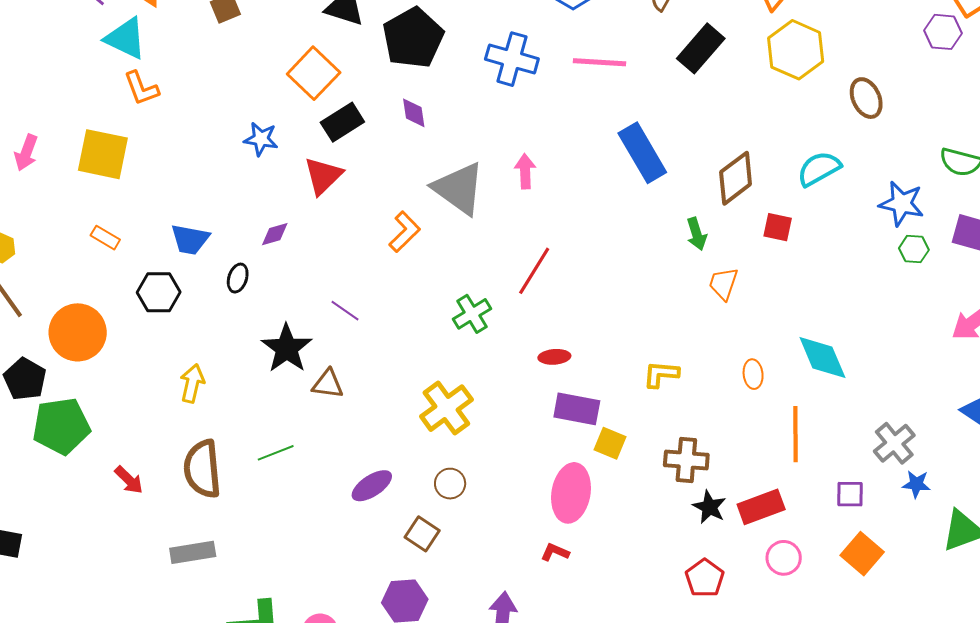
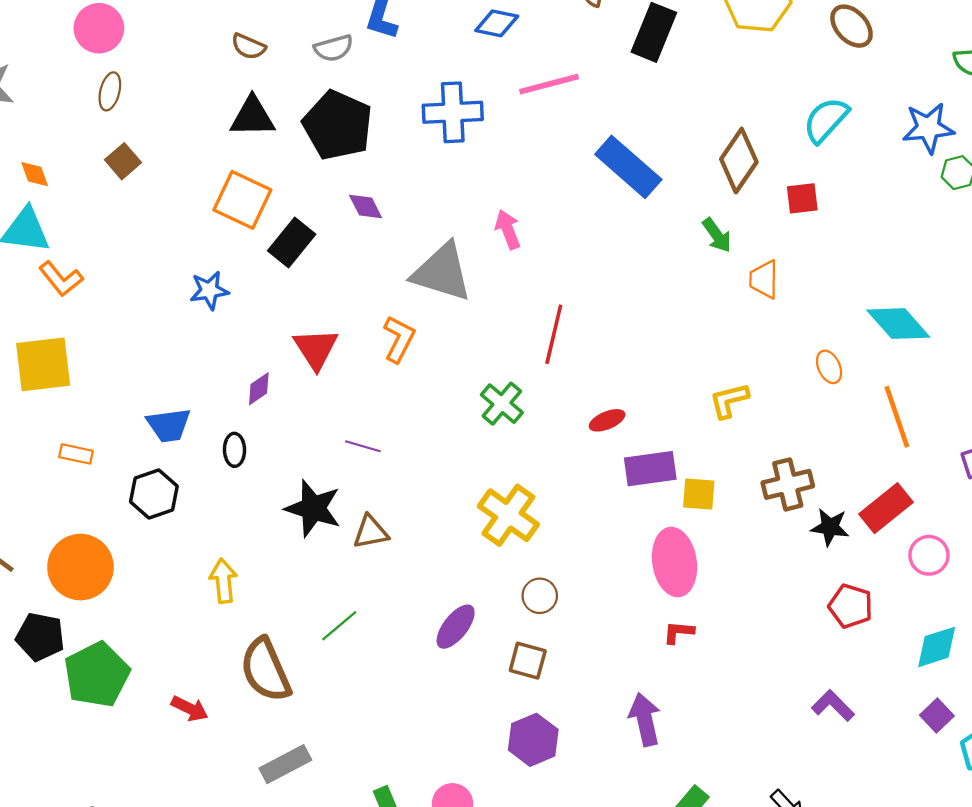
red triangle: (323, 176) -> (316, 349), moved

